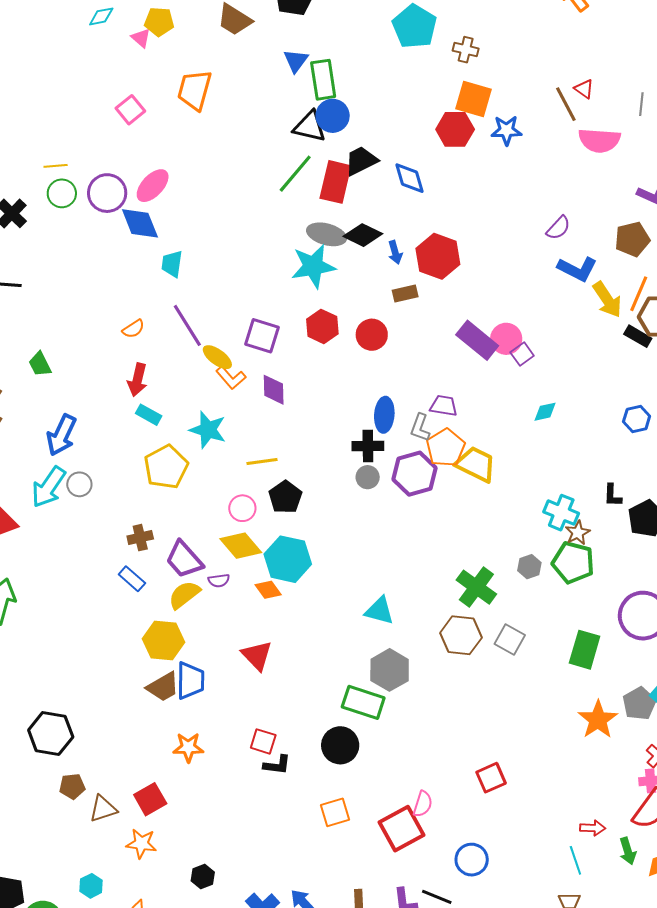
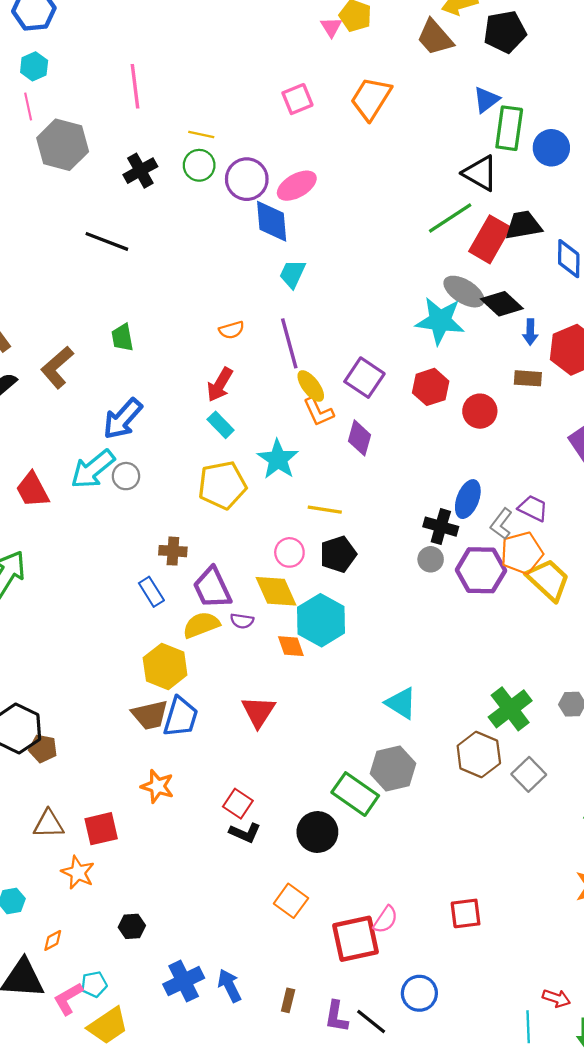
blue circle: (333, 116) -> (551, 148), moved
brown pentagon: (72, 786) -> (43, 749), moved
orange square: (335, 812) -> (291, 901), turned 36

